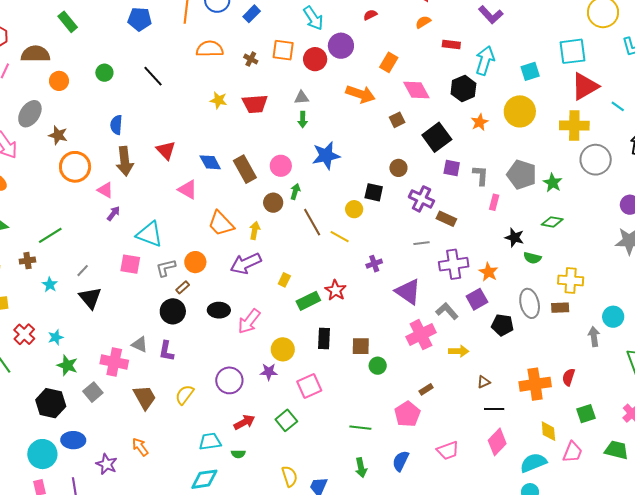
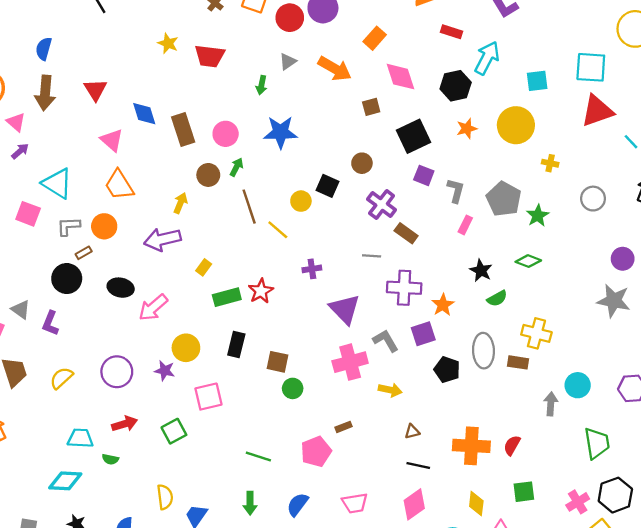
gray triangle: (302, 98) -> (288, 62), moved, turned -42
yellow cross: (574, 125) -> (550, 163), moved, size x0.5
gray circle: (596, 160) -> (593, 199), size x0.7
orange trapezoid: (221, 224) -> (119, 185), moved
green semicircle: (532, 258) -> (497, 298), turned -54

